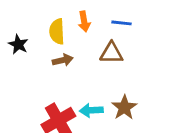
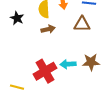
brown star: (124, 107) -> (91, 62), turned 30

